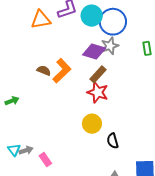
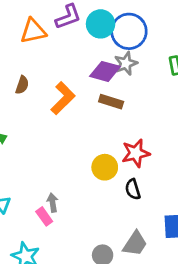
brown semicircle: (44, 71) -> (22, 85), moved, turned 88
brown rectangle: (98, 74) -> (111, 102), turned 66
red star: (98, 92) -> (136, 153), moved, turned -30
gray arrow: (26, 150) -> (53, 203), moved, turned -80

